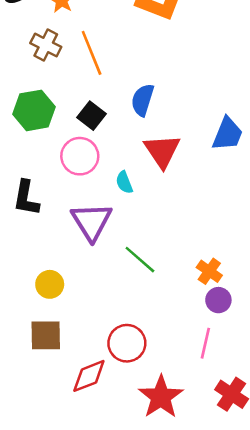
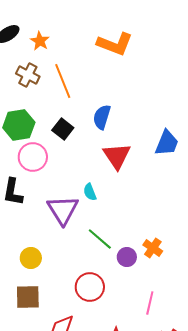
pink circle: (80, 156) -> (33, 157), moved
cyan semicircle: (124, 182) -> (90, 192), moved
purple circle: (218, 300) -> (127, 257), moved
red circle: (127, 343) -> (90, 287), moved

